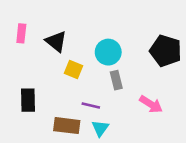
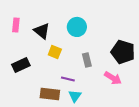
black pentagon: (166, 51) -> (123, 52), moved
cyan circle: (108, 52) -> (77, 27), moved
black rectangle: (28, 100) -> (21, 65), moved, turned 66

